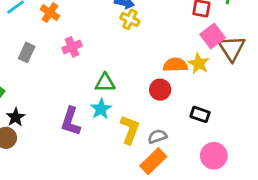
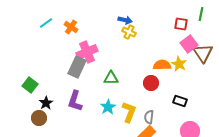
pink cross: (72, 47) -> (87, 52), size x1.5
gray rectangle: (27, 52) -> (77, 67), moved, size x1.5
cyan star: (101, 109) -> (108, 107), moved
purple L-shape: (71, 121) -> (75, 101), moved
gray semicircle: (157, 136) -> (149, 117), turned -64

